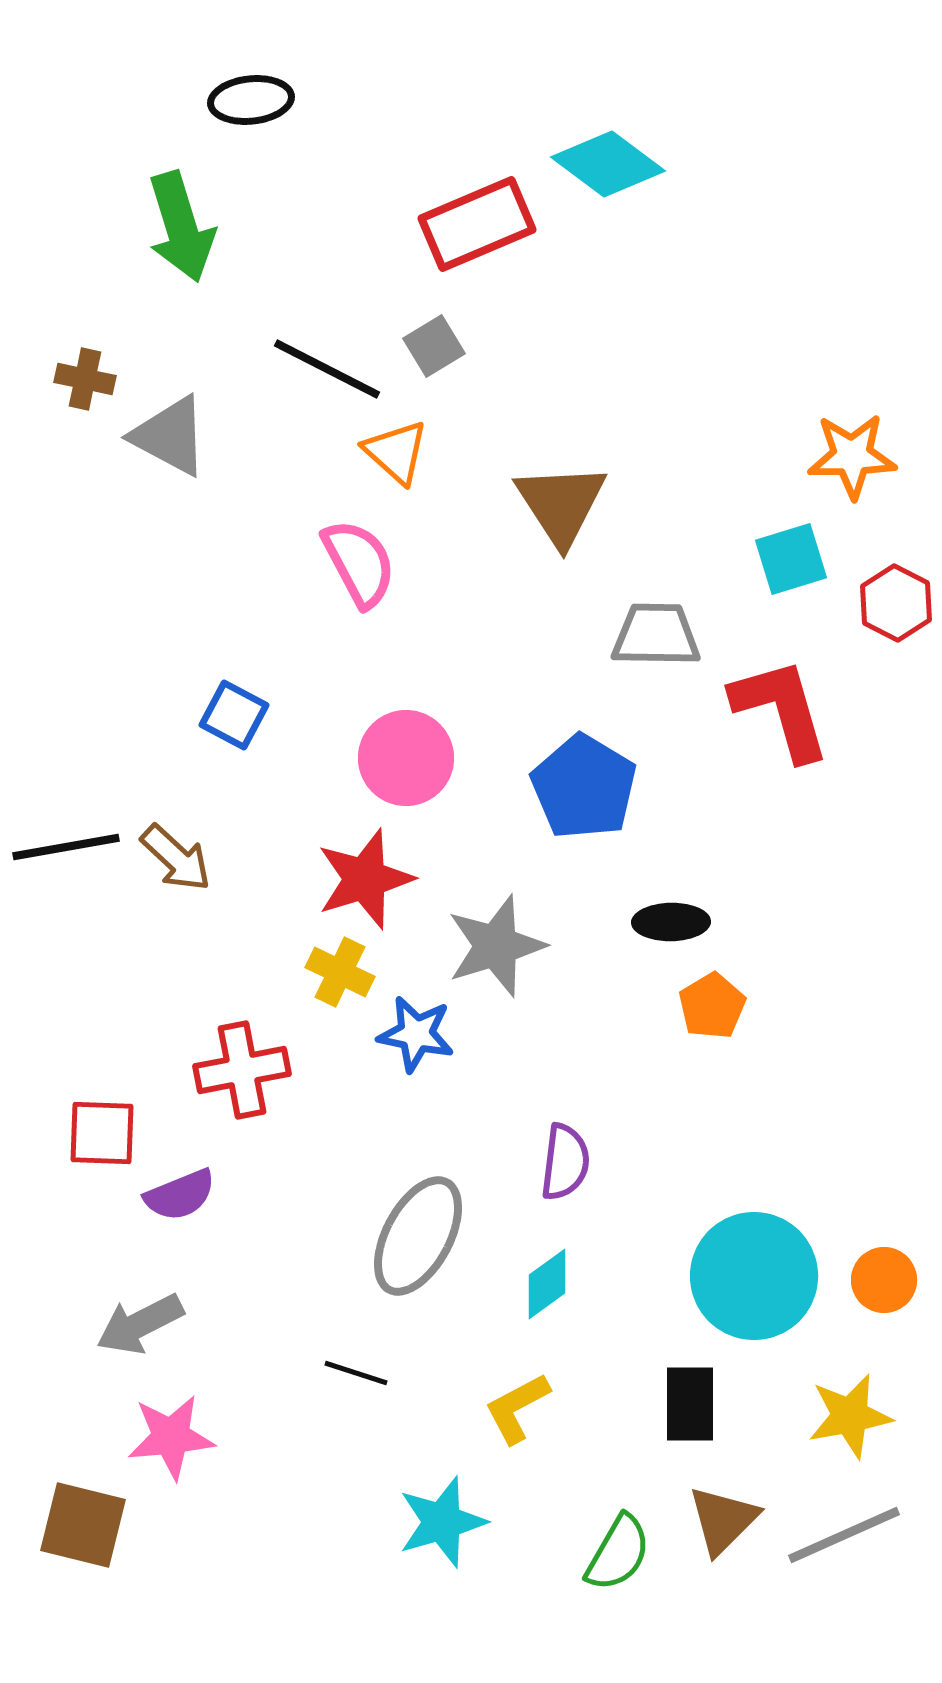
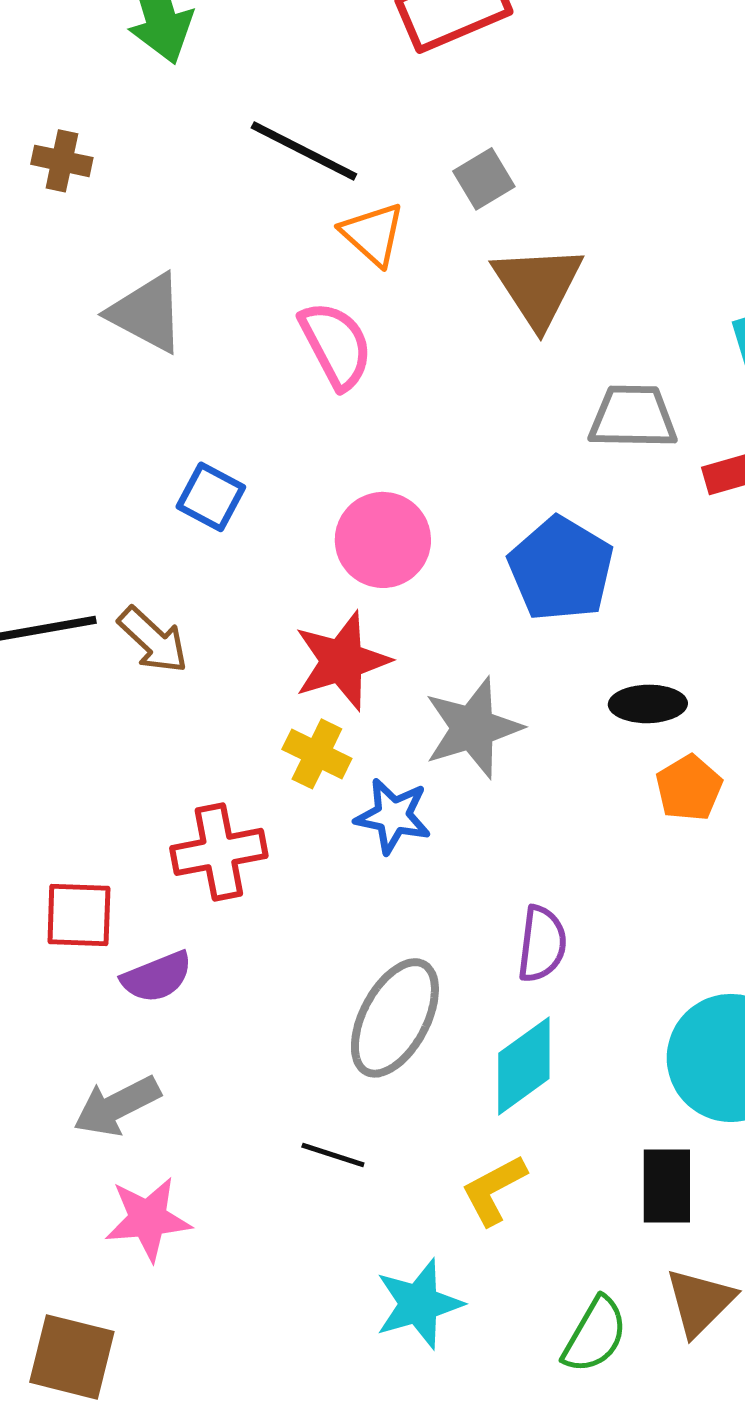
gray square: (434, 346) -> (484, 179), moved
gray triangle: (170, 436) -> (147, 313), moved
cyan diamond: (547, 1284) -> (524, 1066), size x1.4
brown square: (83, 1525) -> (72, 1357), moved

